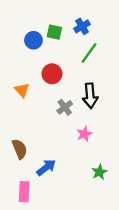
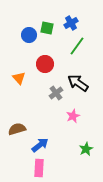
black arrow: (90, 96) -> (78, 83), turned 130
brown semicircle: (20, 149) -> (17, 129), turned -84
pink rectangle: (24, 192) -> (39, 168), moved

